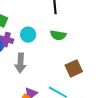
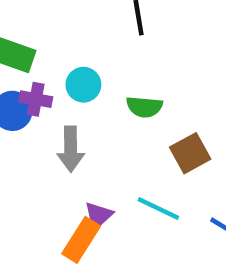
green semicircle: (58, 35) -> (144, 107), moved

